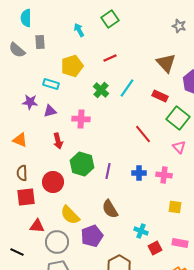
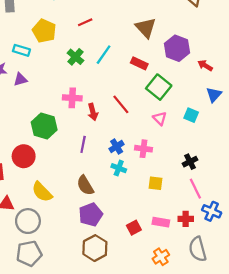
yellow pentagon: (72, 66) -> (44, 31), turned -30
pink cross: (81, 119) -> (72, 98), moved
red arrow: (58, 141) -> (93, 112), moved
green hexagon: (82, 164) -> (44, 126), moved
blue cross: (139, 173) -> (117, 146), turned -32
cyan cross: (141, 231) -> (119, 168), moved
purple pentagon: (92, 236) -> (91, 215), moved

